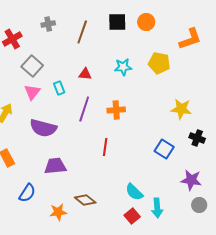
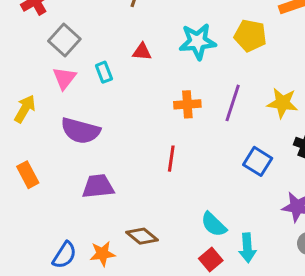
cyan star: (123, 67) -> (198, 41), size x1.4
purple line: (84, 109) -> (233, 103), moved
blue semicircle: (27, 193) -> (64, 255), moved

